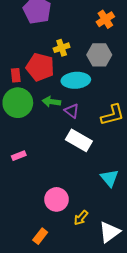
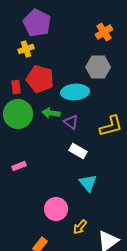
yellow cross: (62, 48) -> (26, 49), moved
white rectangle: (79, 140) -> (78, 151), size x0.7
cyan triangle: (109, 178) -> (88, 183), moved

